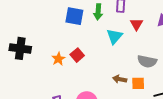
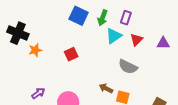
cyan triangle: (115, 36) -> (114, 36), moved
orange star: (58, 59) -> (35, 50), moved
gray semicircle: (147, 61) -> (128, 67), moved

